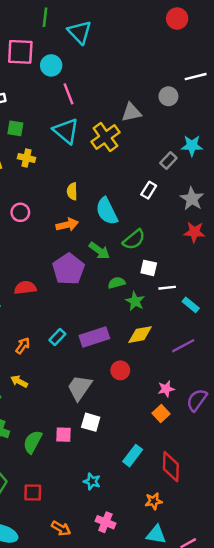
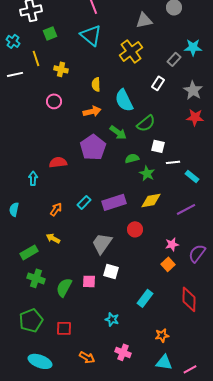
green square: (15, 128) -> (50, 33), turned -32
yellow cross: (105, 137) -> (131, 51), moved
yellow cross: (26, 158) -> (61, 69), moved
red diamond: (171, 467) -> (189, 299), moved

